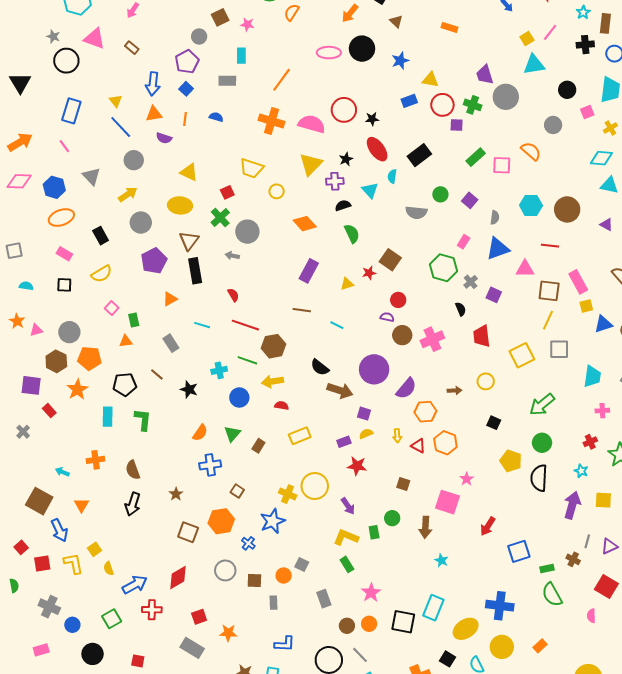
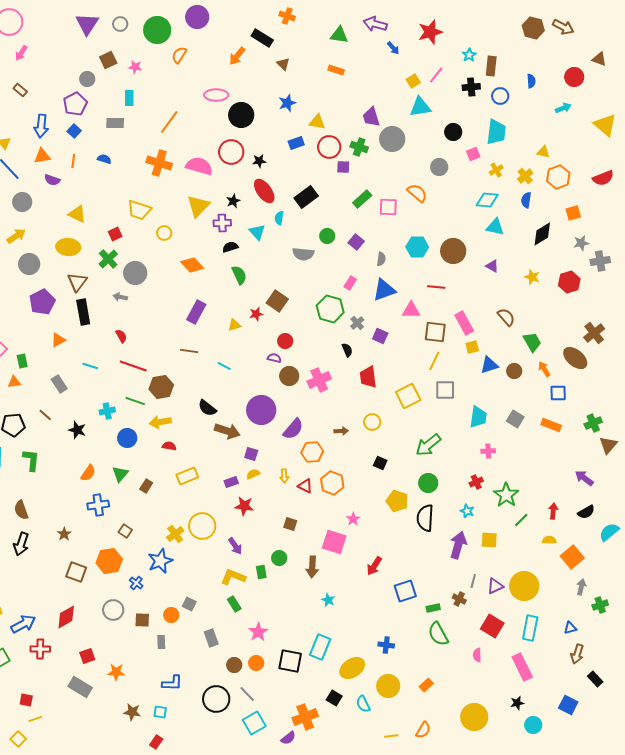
black circle: (362, 49) -> (241, 115), moved
yellow cross: (288, 494) -> (175, 534), turned 30
blue cross: (500, 606) -> (386, 645), size x0.6

